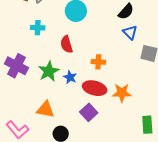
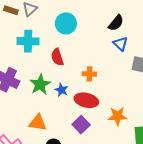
cyan cross: (38, 28) -> (28, 41), size x1.5
orange star: (122, 93) -> (117, 116), moved

